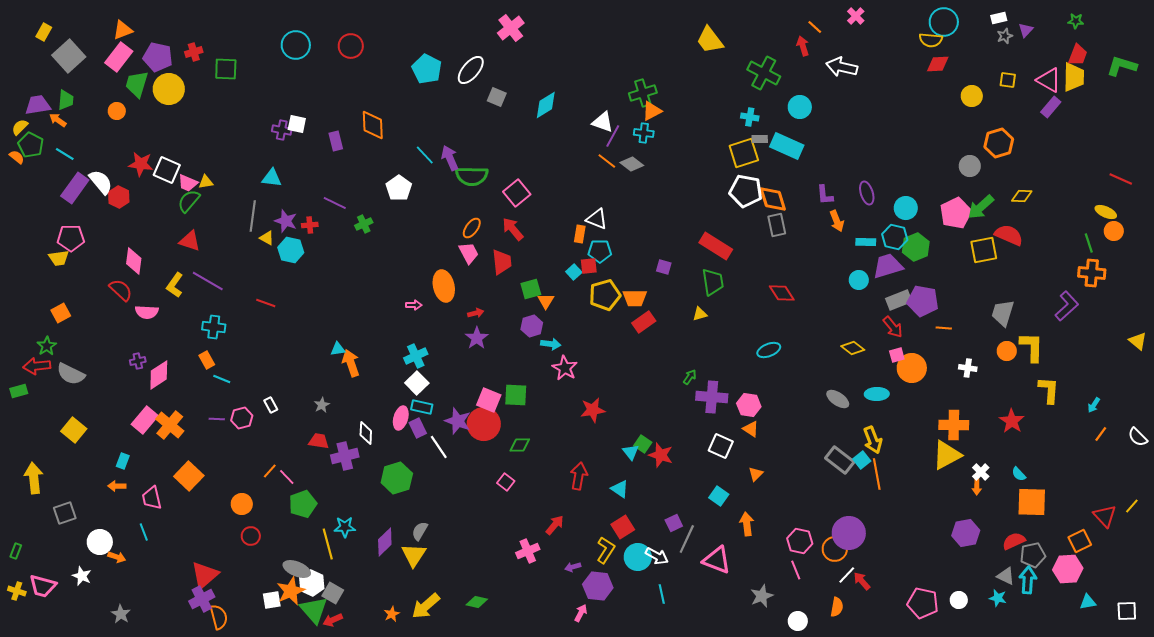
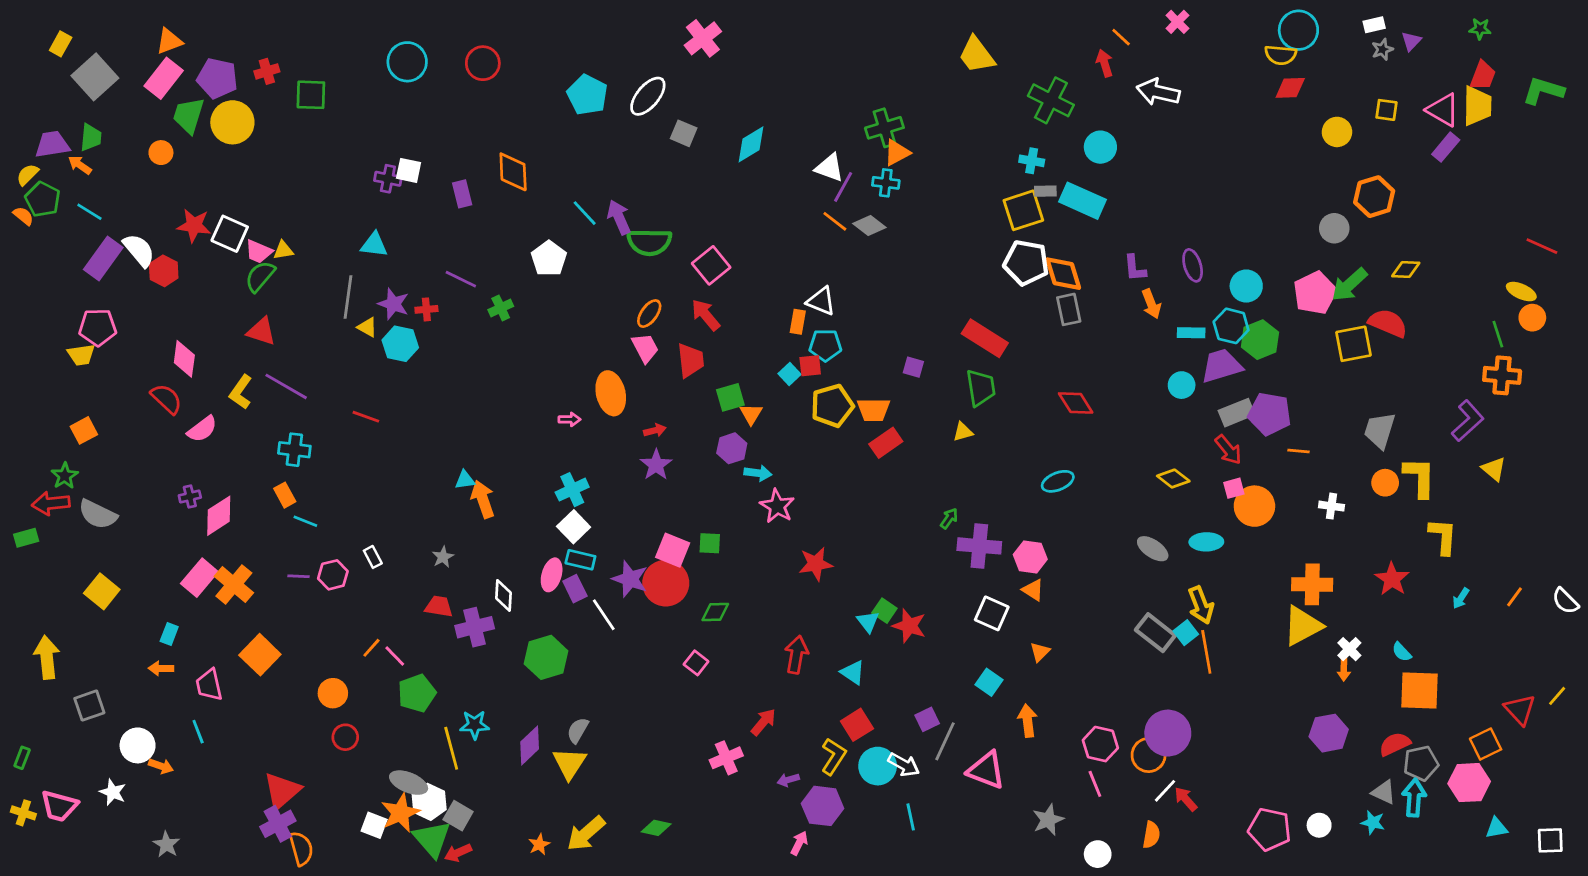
pink semicircle: (147, 312) -> (202, 429), turned -40
yellow triangle: (1138, 341) -> (1494, 469), moved
green square: (516, 395) -> (710, 543), size x0.7
cyan arrow: (1094, 405) -> (1461, 598), moved
white square: (272, 600) -> (374, 825), turned 30

